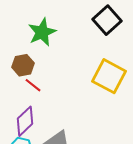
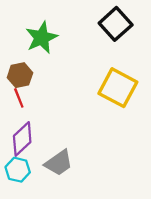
red line: (33, 85) -> (19, 98), moved, turned 30

